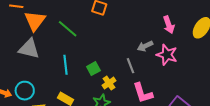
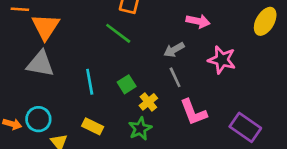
pink arrow: (169, 25) -> (198, 21), moved, turned -54
green line: (68, 29) -> (118, 33), moved
gray arrow: (145, 46) -> (174, 50), moved

